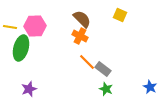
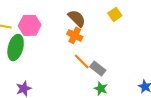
yellow square: (120, 15) -> (115, 14), turned 32

